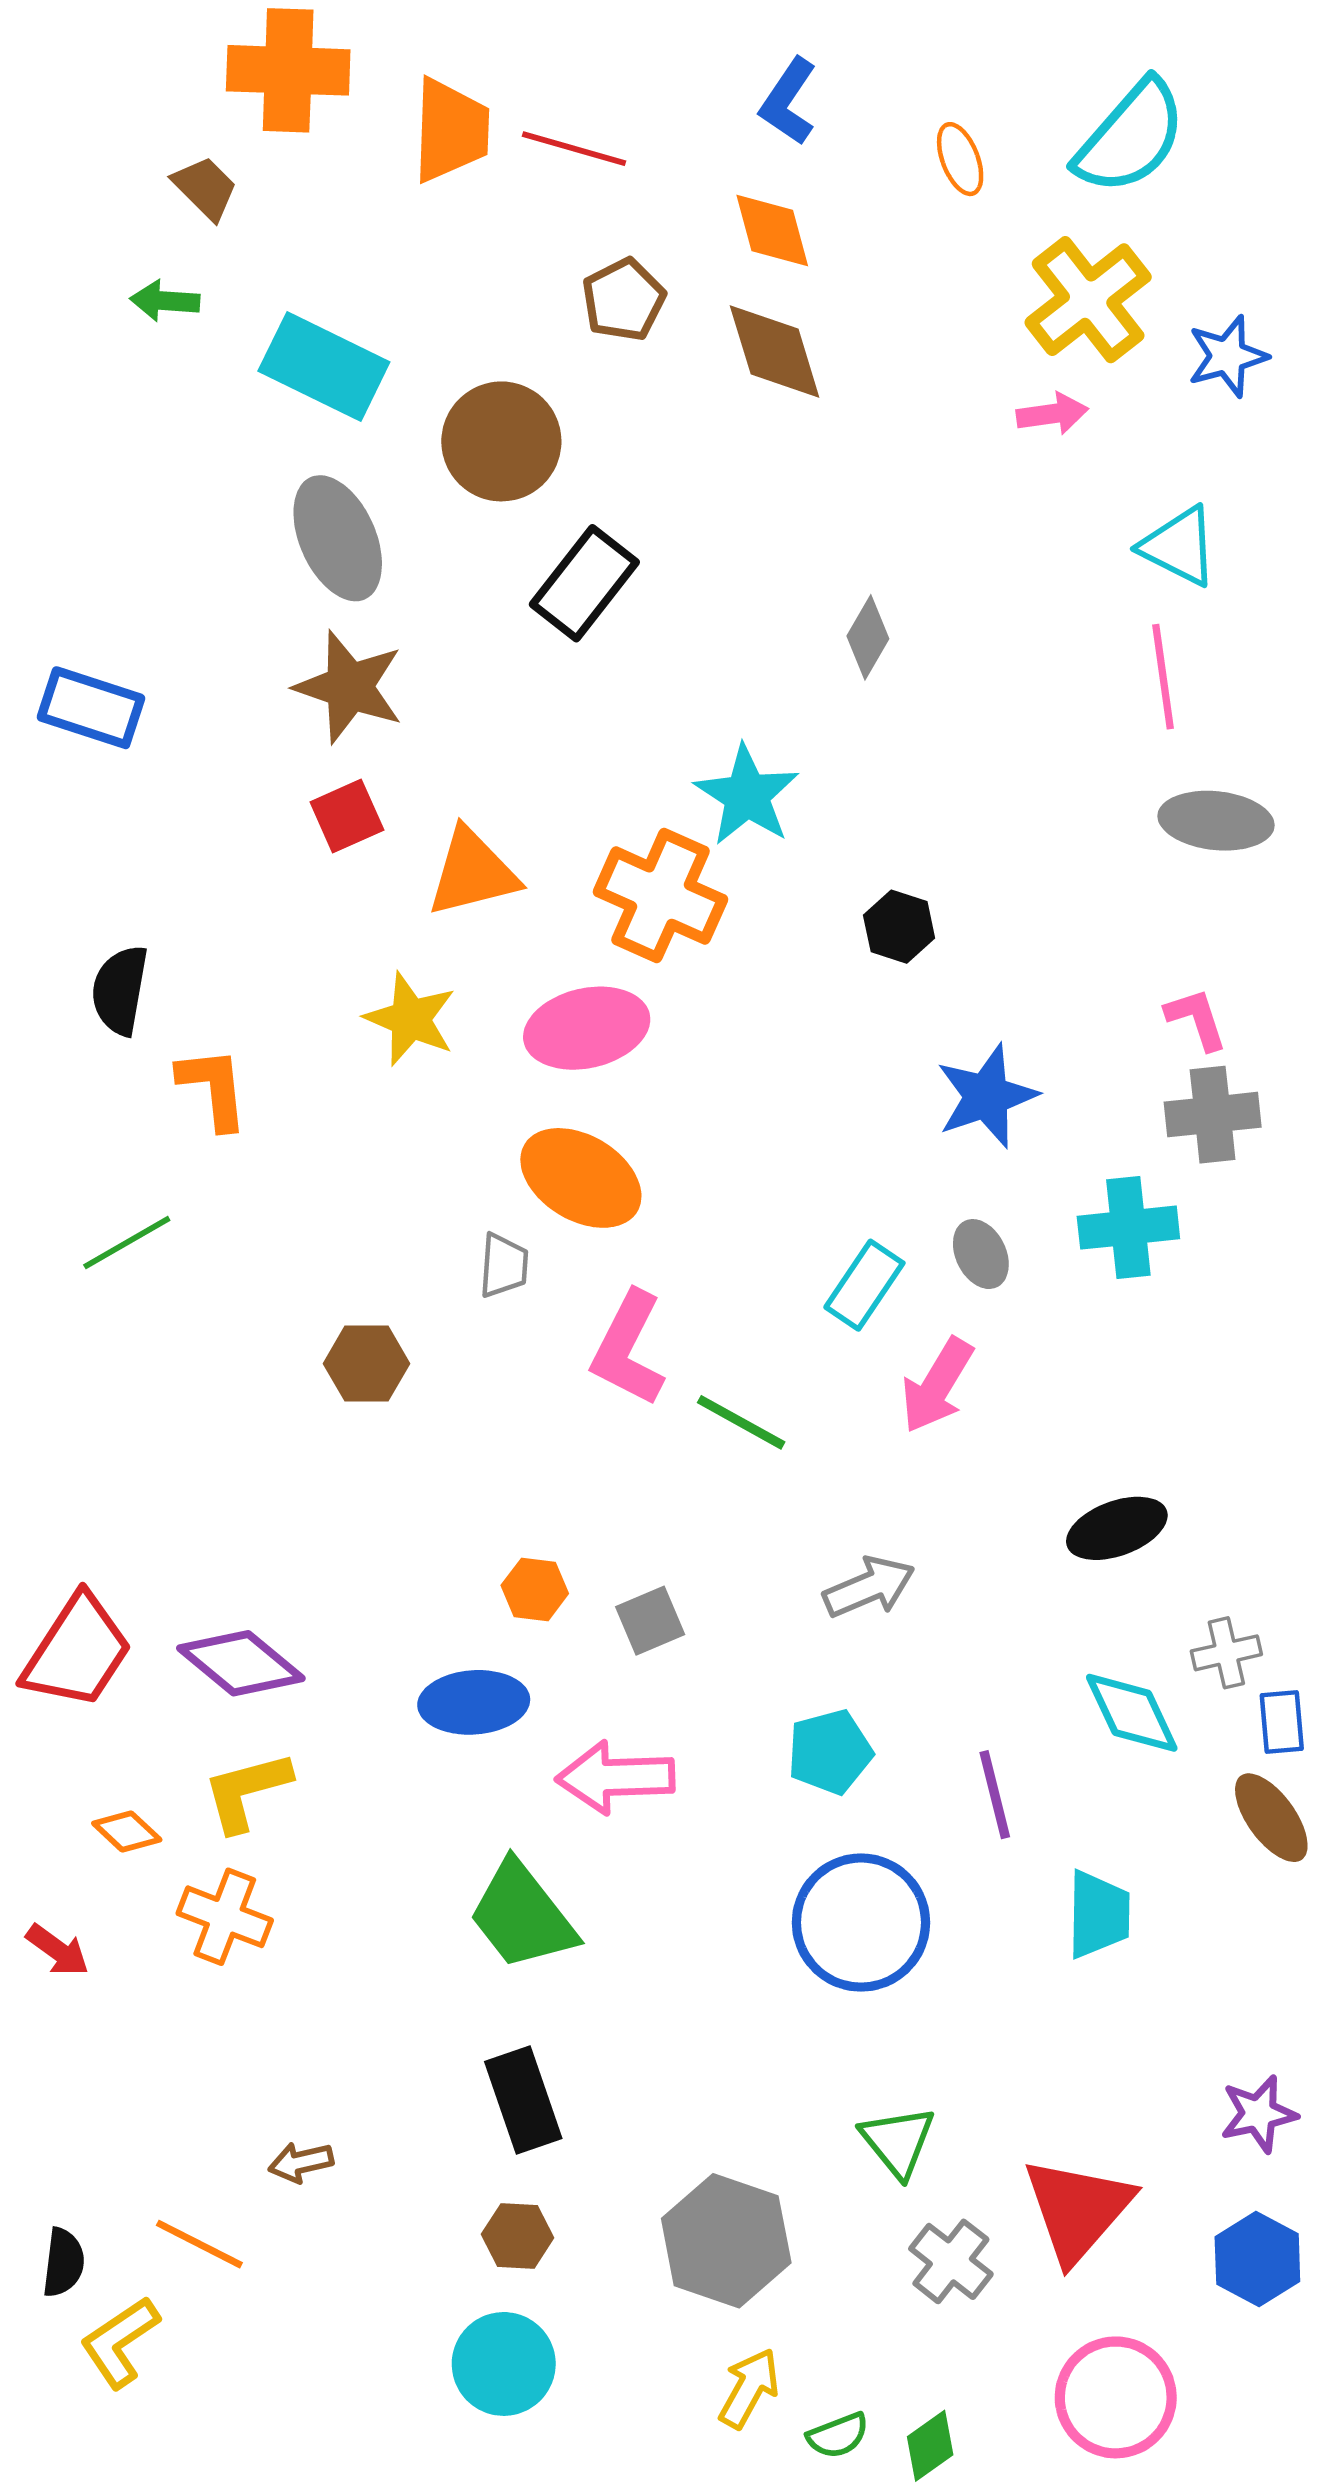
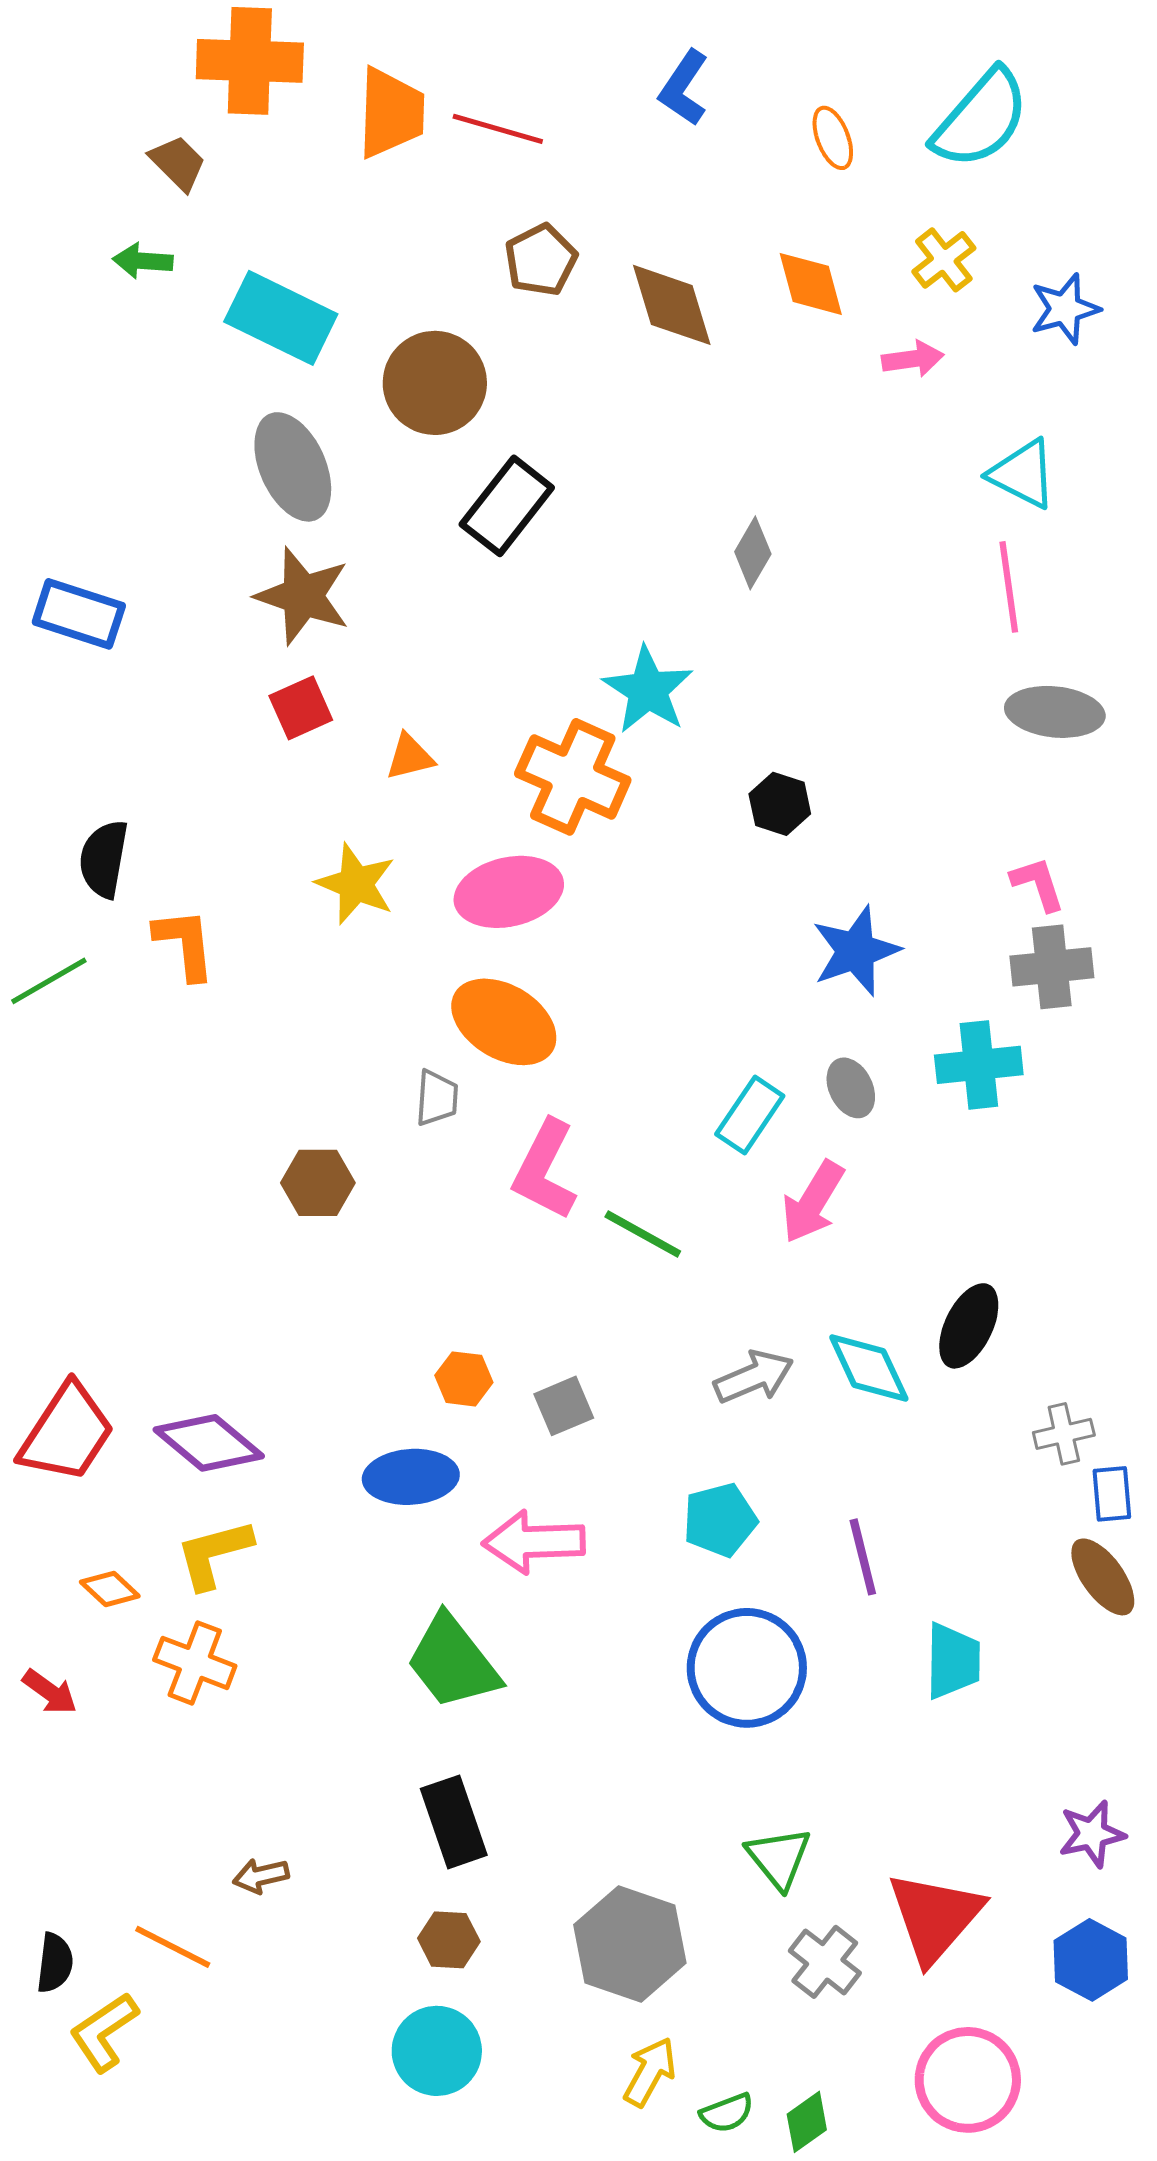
orange diamond: (772, 231) -> (811, 284), moved
yellow cross: (1088, 300) -> (944, 260), size x0.6
orange triangle: (473, 873) -> (410, 757), size x0.6
green line: (127, 1243) -> (49, 981), moved
black ellipse: (1117, 1528) -> (969, 1326), turned -44
cyan diamond: (1132, 1713) -> (869, 1368), moved

